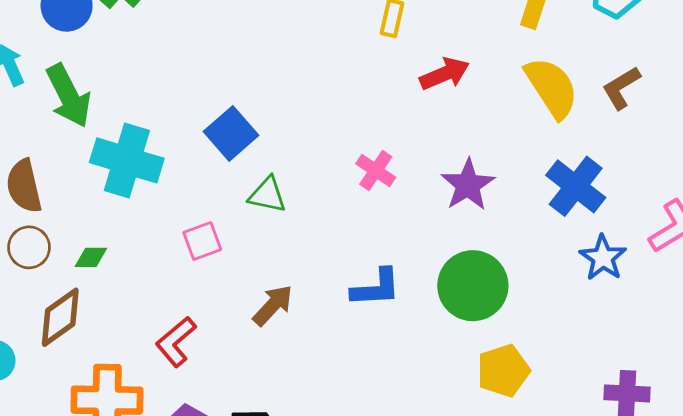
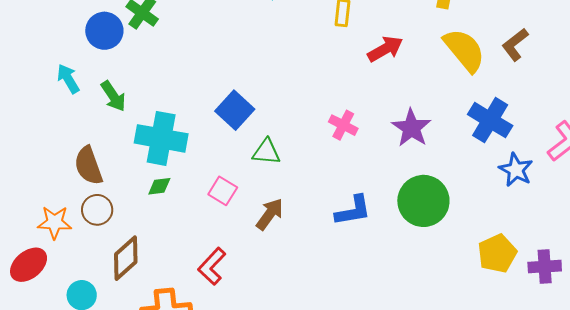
green arrow: (68, 96) -> (113, 96), size x0.7
pink square: (202, 241) -> (223, 191), turned -32
green diamond: (91, 257) -> (159, 186), moved
brown arrow: (273, 305) -> (270, 214), moved
yellow pentagon: (503, 371) -> (497, 254), moved

